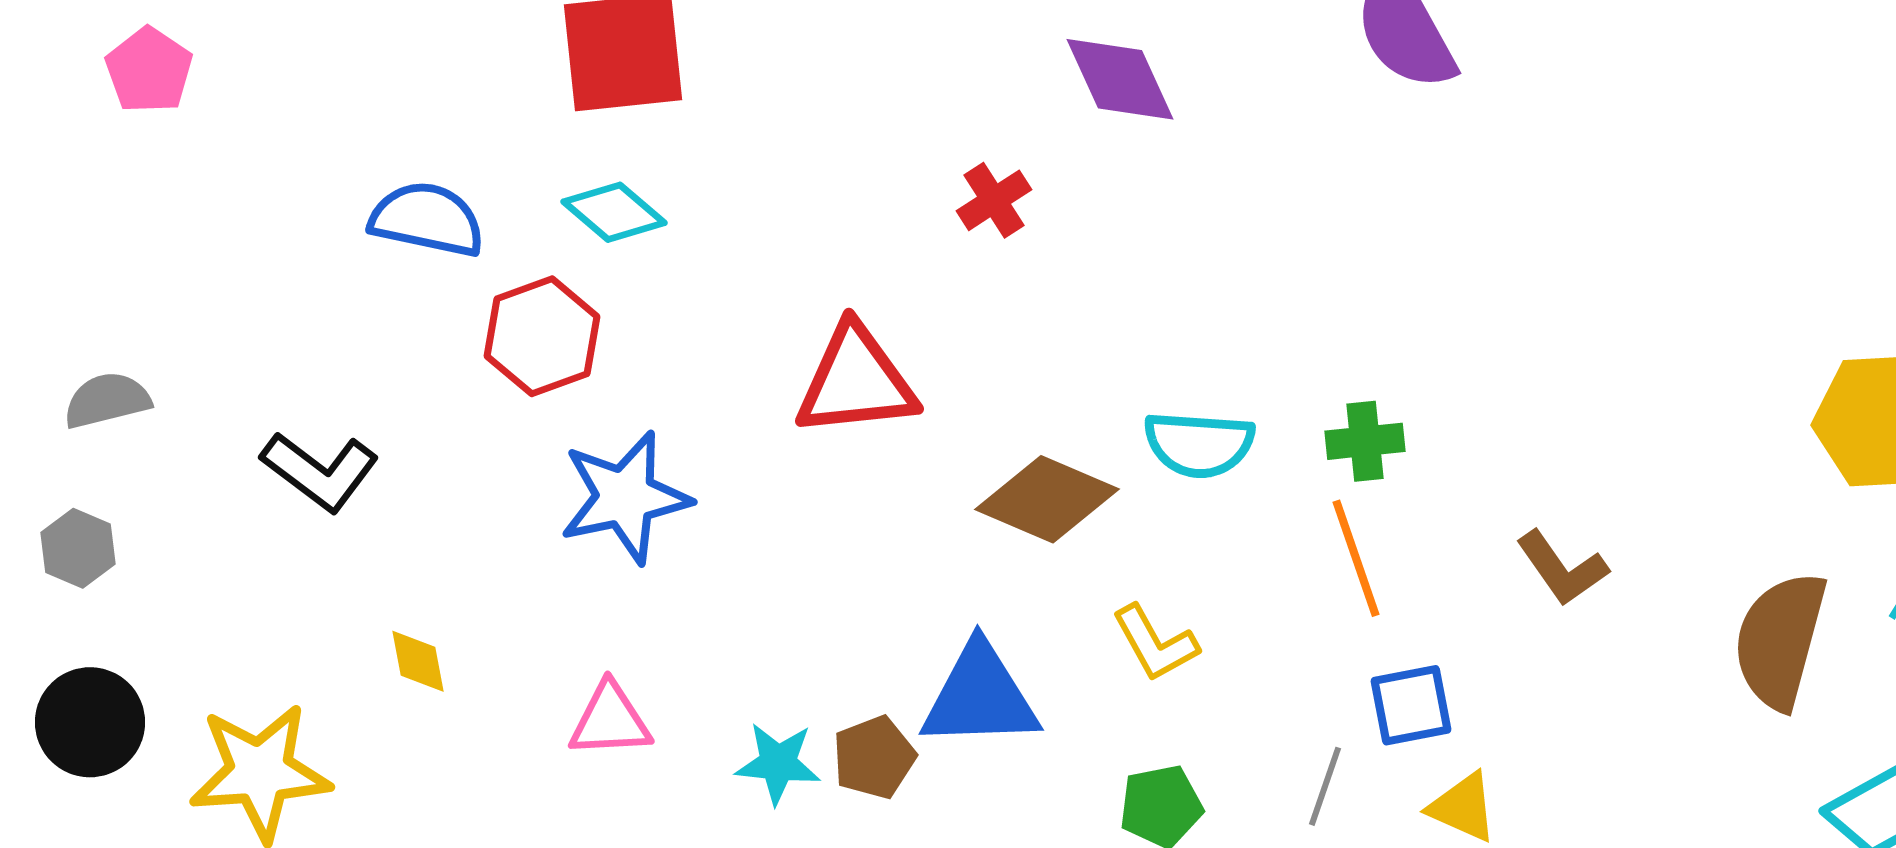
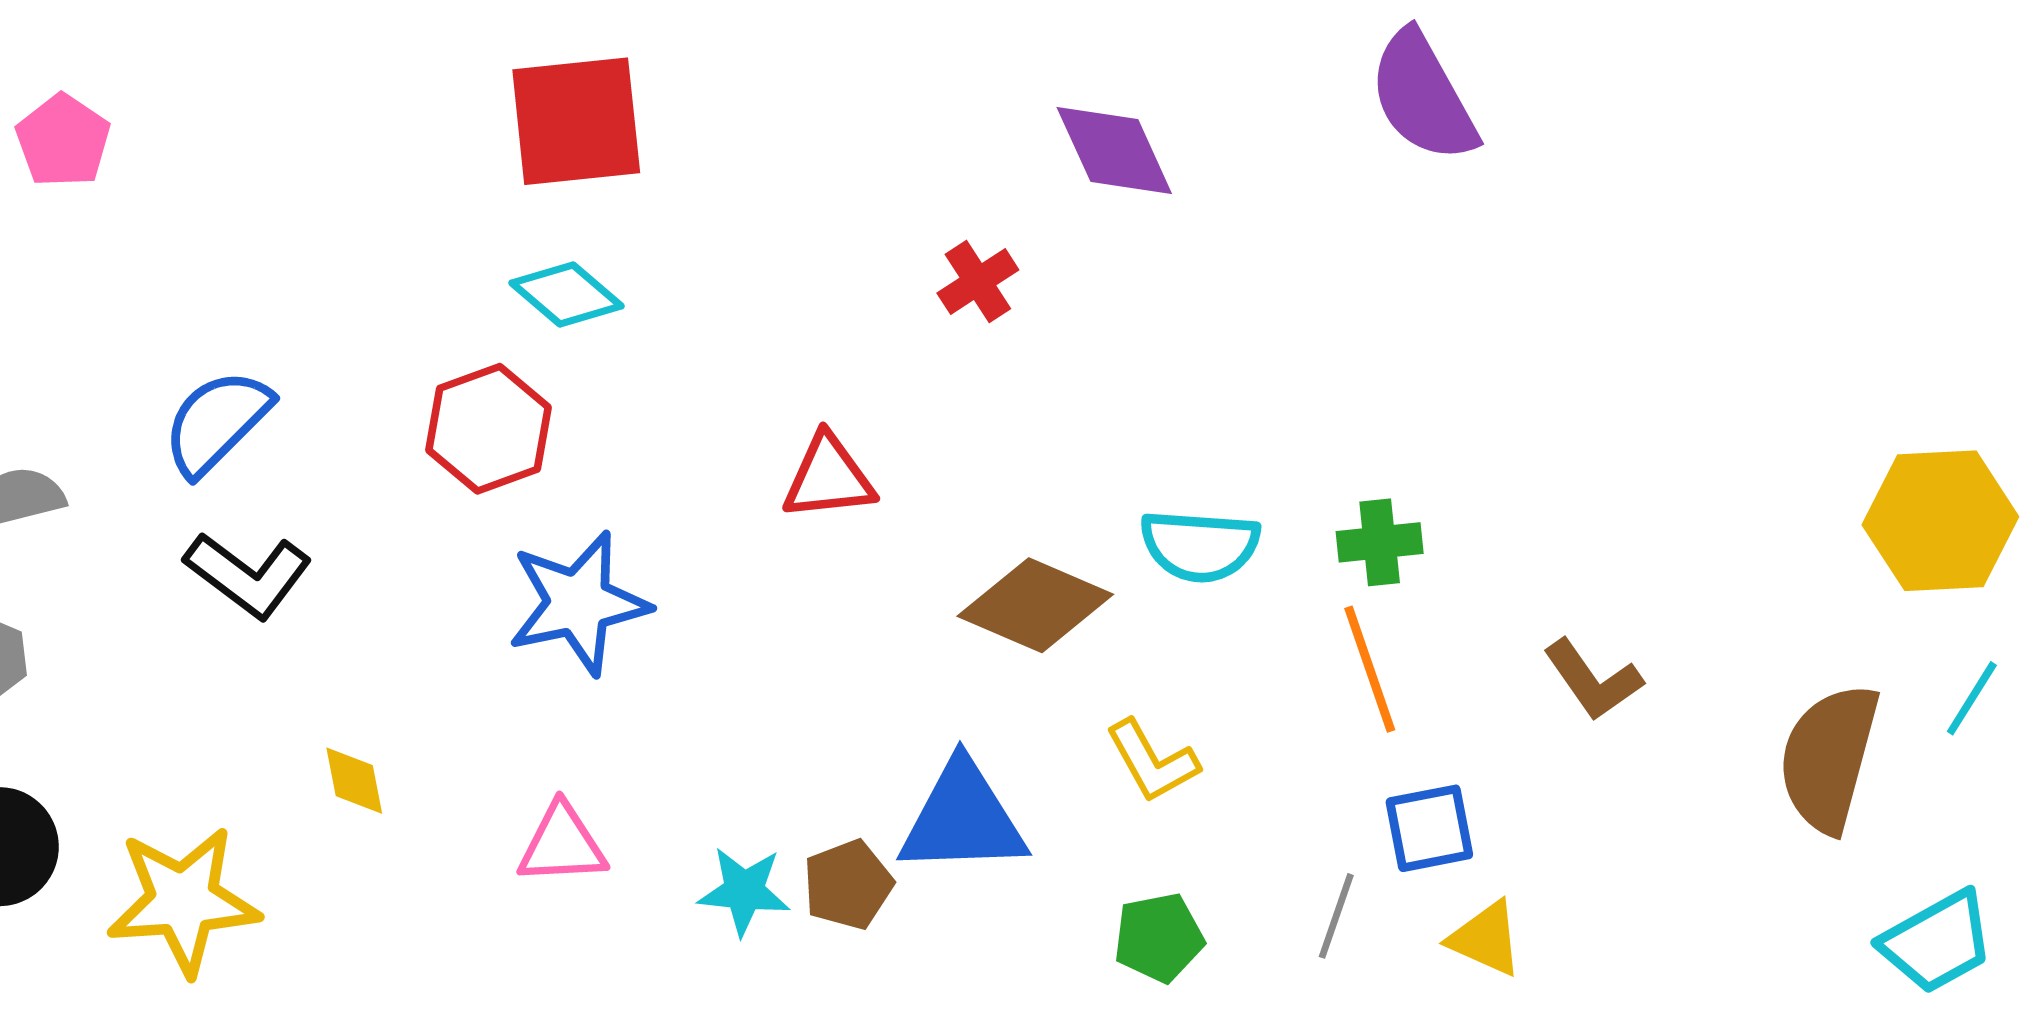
blue semicircle: (427, 219) -> (217, 422), moved, turned -57
red triangle: (856, 381) -> (828, 477), size x0.7

